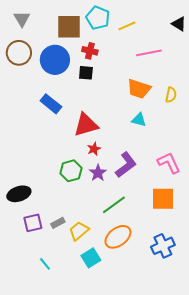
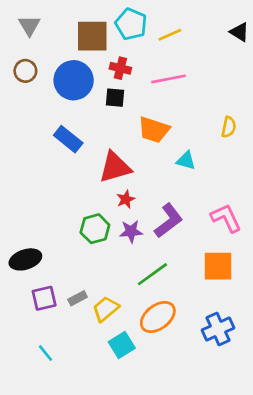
brown circle: (19, 53) -> (25, 71), size x0.7
pink line: (149, 53) -> (169, 79), moved
orange trapezoid: (139, 89) -> (154, 130), moved
purple star: (98, 173) -> (131, 231), turned 30
cyan line: (45, 264) -> (45, 353), moved

